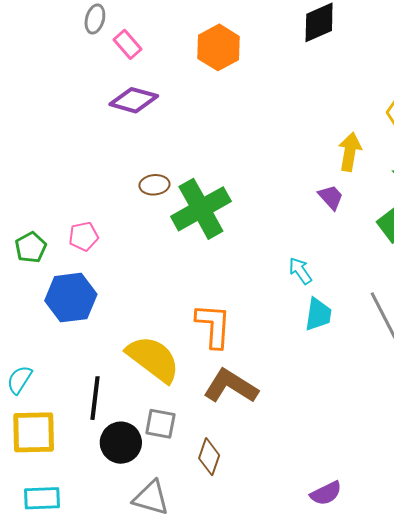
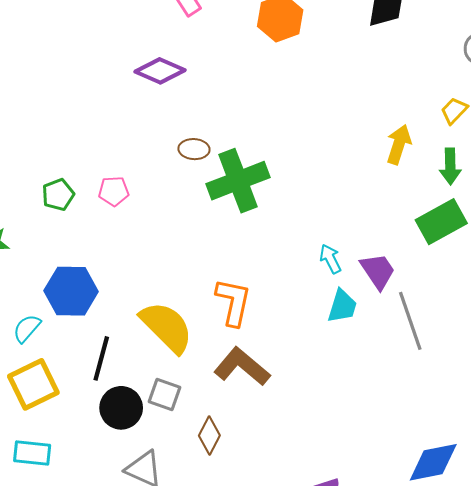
purple diamond: (134, 100) -> (160, 71), moved
purple trapezoid: (331, 197) -> (378, 271), moved, size x1.4
blue hexagon: (71, 298) -> (71, 291), moved
yellow square: (34, 432) -> (33, 384), turned -33

